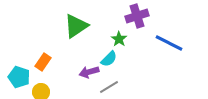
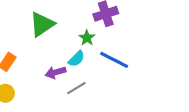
blue line: (169, 43) -> (114, 60), moved

